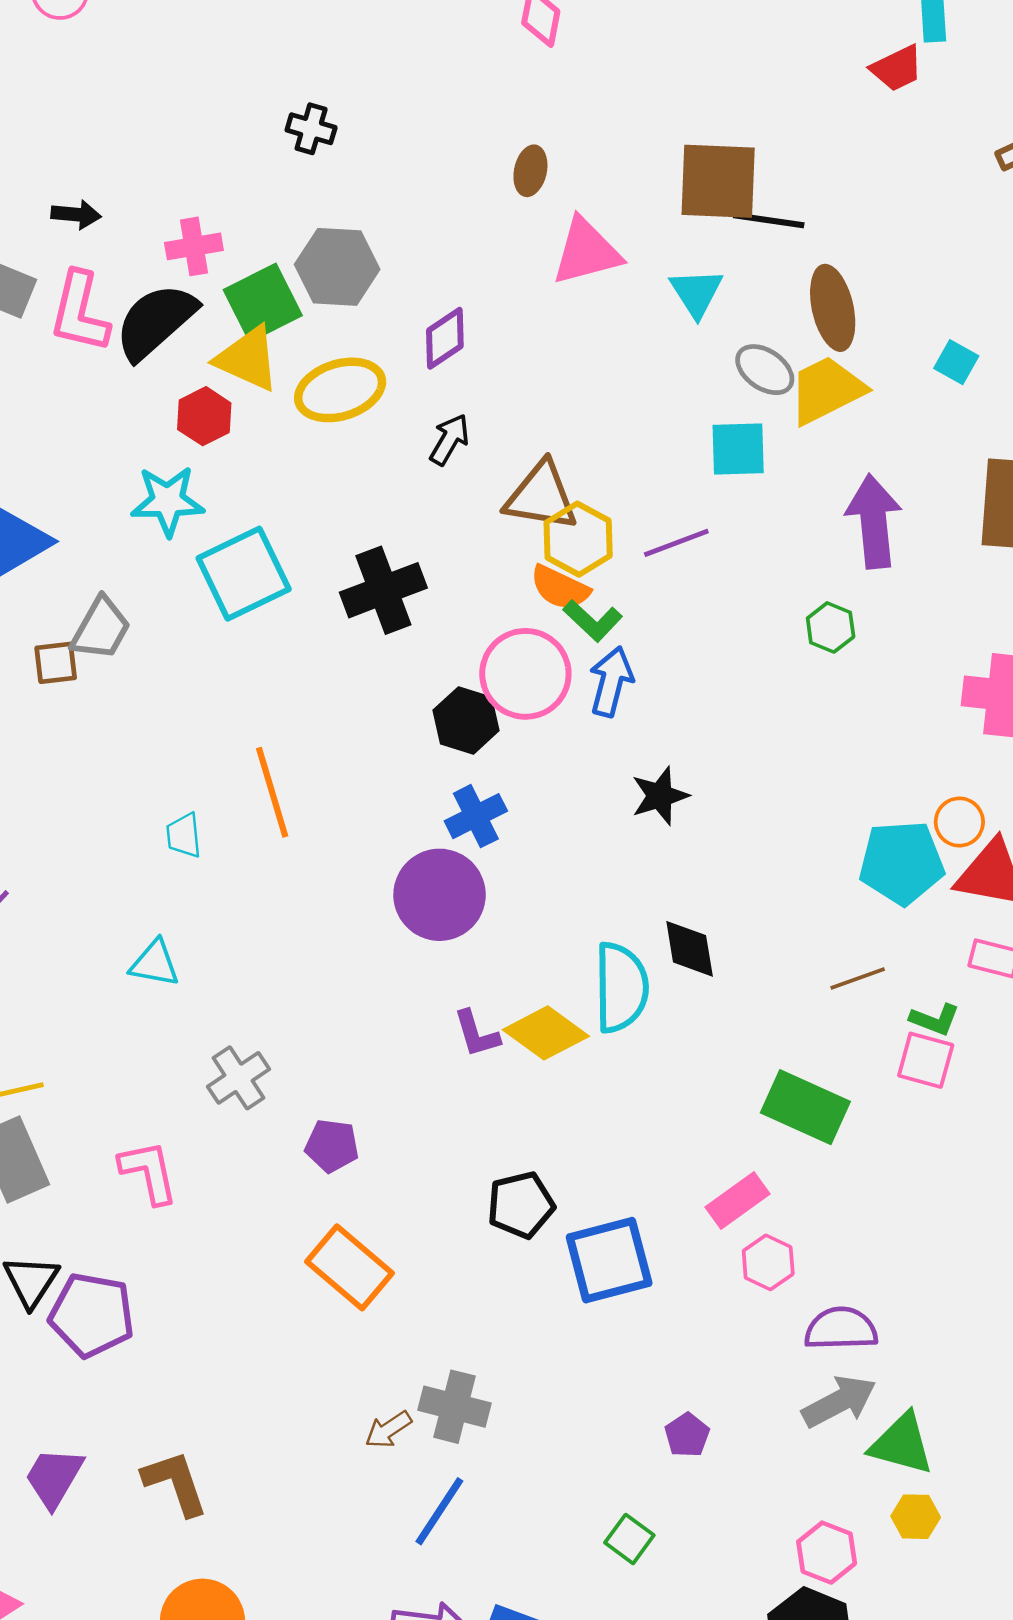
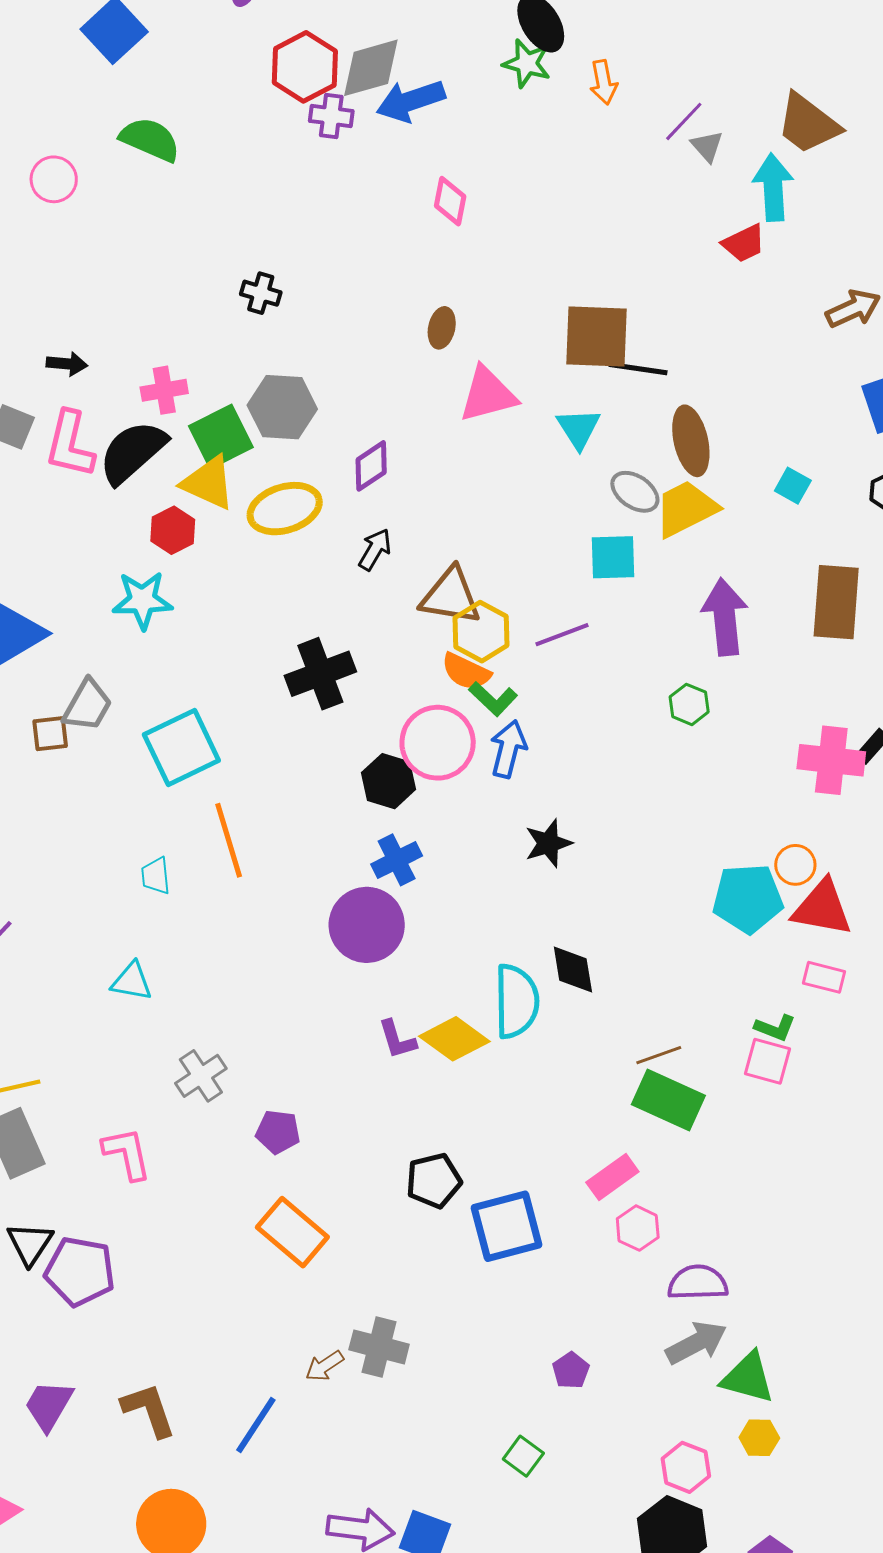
cyan square: (244, 574) -> (181, 748), moved
brown line: (858, 979) -> (659, 1055), moved
blue line: (439, 1511) -> (256, 1425), moved

